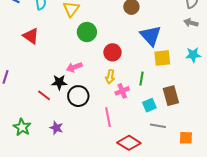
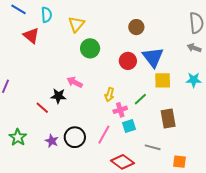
red triangle: (31, 36) -> (31, 36), moved
red circle: (112, 52) -> (128, 61), moved
pink arrow: (74, 67) -> (75, 82), turned 42
green line: (141, 79) -> (140, 99), turned 32
black circle: (78, 96) -> (75, 137), moved
cyan square: (149, 105) -> (129, 126), moved
pink line: (108, 117) -> (104, 135), turned 36

